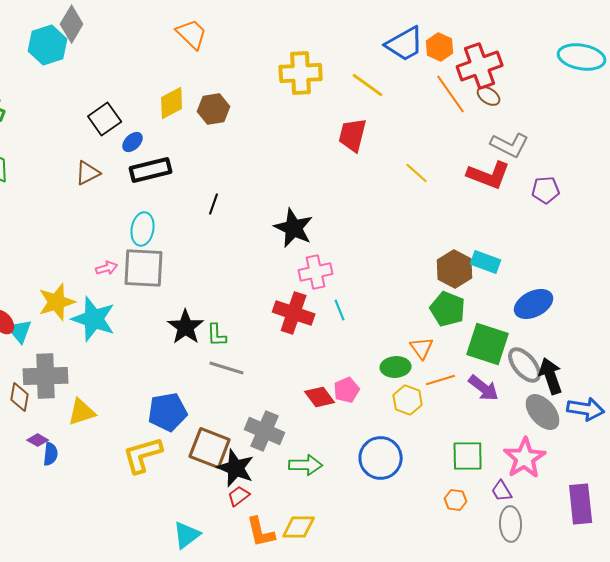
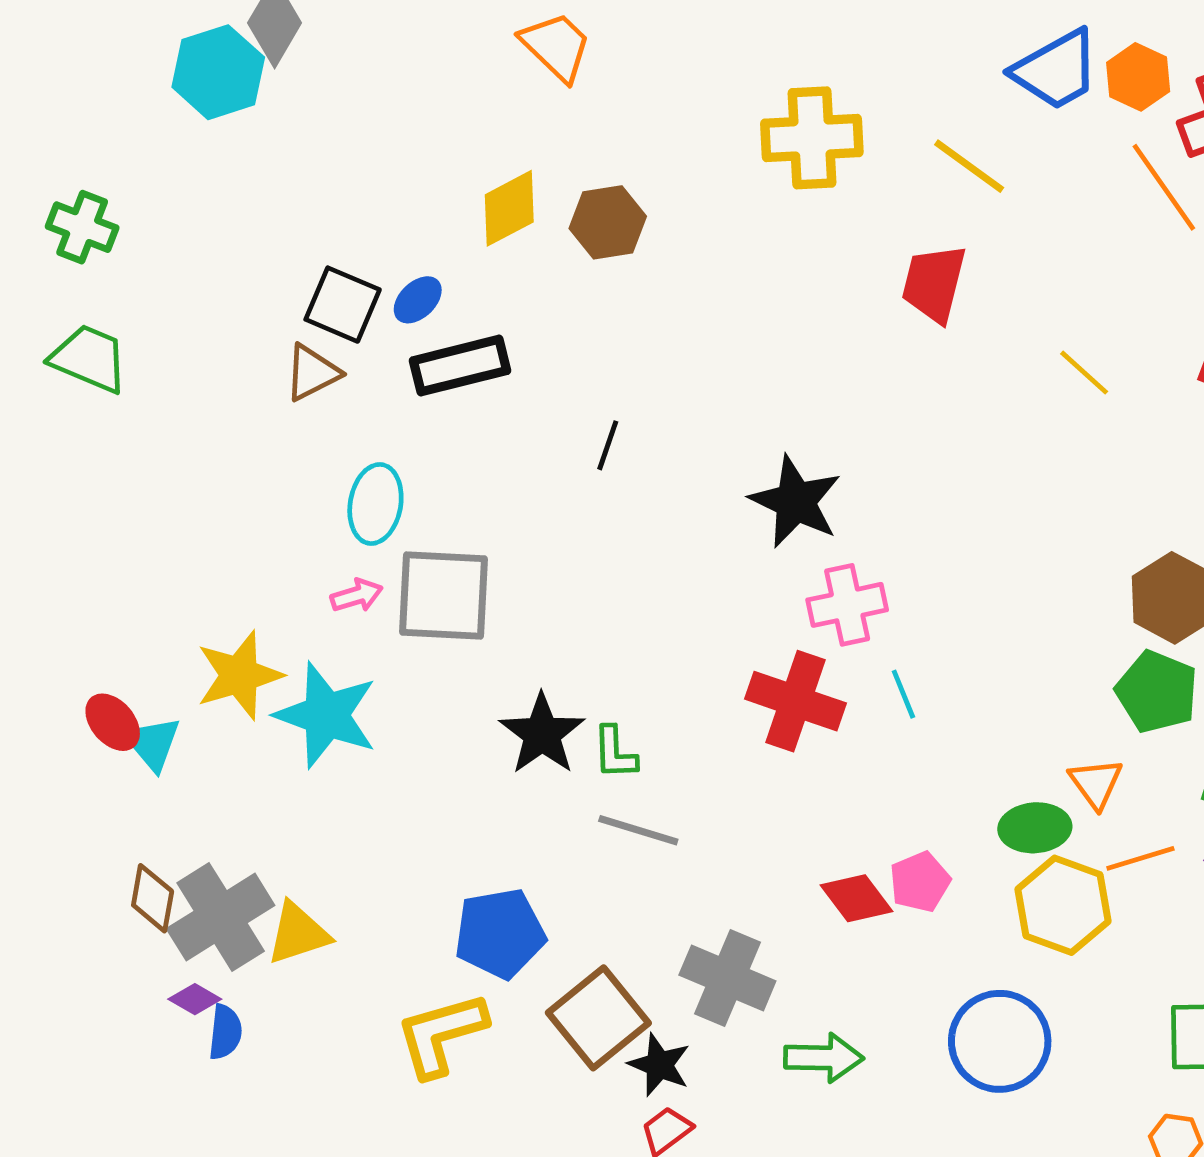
black square: (105, 119) -> (343, 305), moved, turned -32
cyan ellipse: (143, 229) -> (375, 504), moved
gray cross: (46, 376) -> (221, 917), moved, turned -30
yellow hexagon: (408, 400) -> (1063, 905), size x1.4
brown square: (210, 448) -> (598, 1018), turned 30
black star: (236, 468) -> (659, 1065), size x0.7

